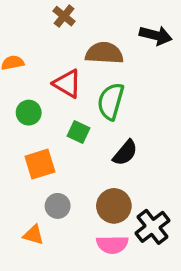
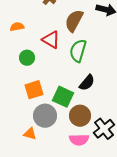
brown semicircle: (104, 53) -> (74, 21), turned -65
green square: (79, 132) -> (63, 97), moved, size x1.5
gray circle: (58, 206) -> (45, 116), size x1.5

